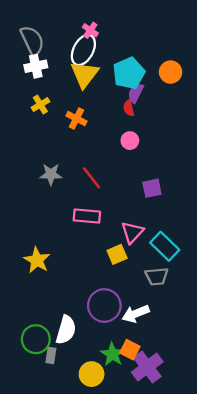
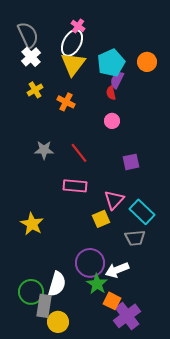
white cross: (36, 66) -> (31, 57), turned -30
green star: (112, 354) -> (97, 284), moved
gray rectangle: (51, 355) -> (44, 306), size x1.6
yellow circle: (92, 374) -> (58, 322), moved

